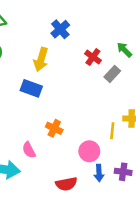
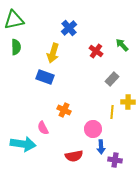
gray rectangle: (112, 74) -> (112, 79), moved
purple cross: (123, 172) -> (115, 160), moved

